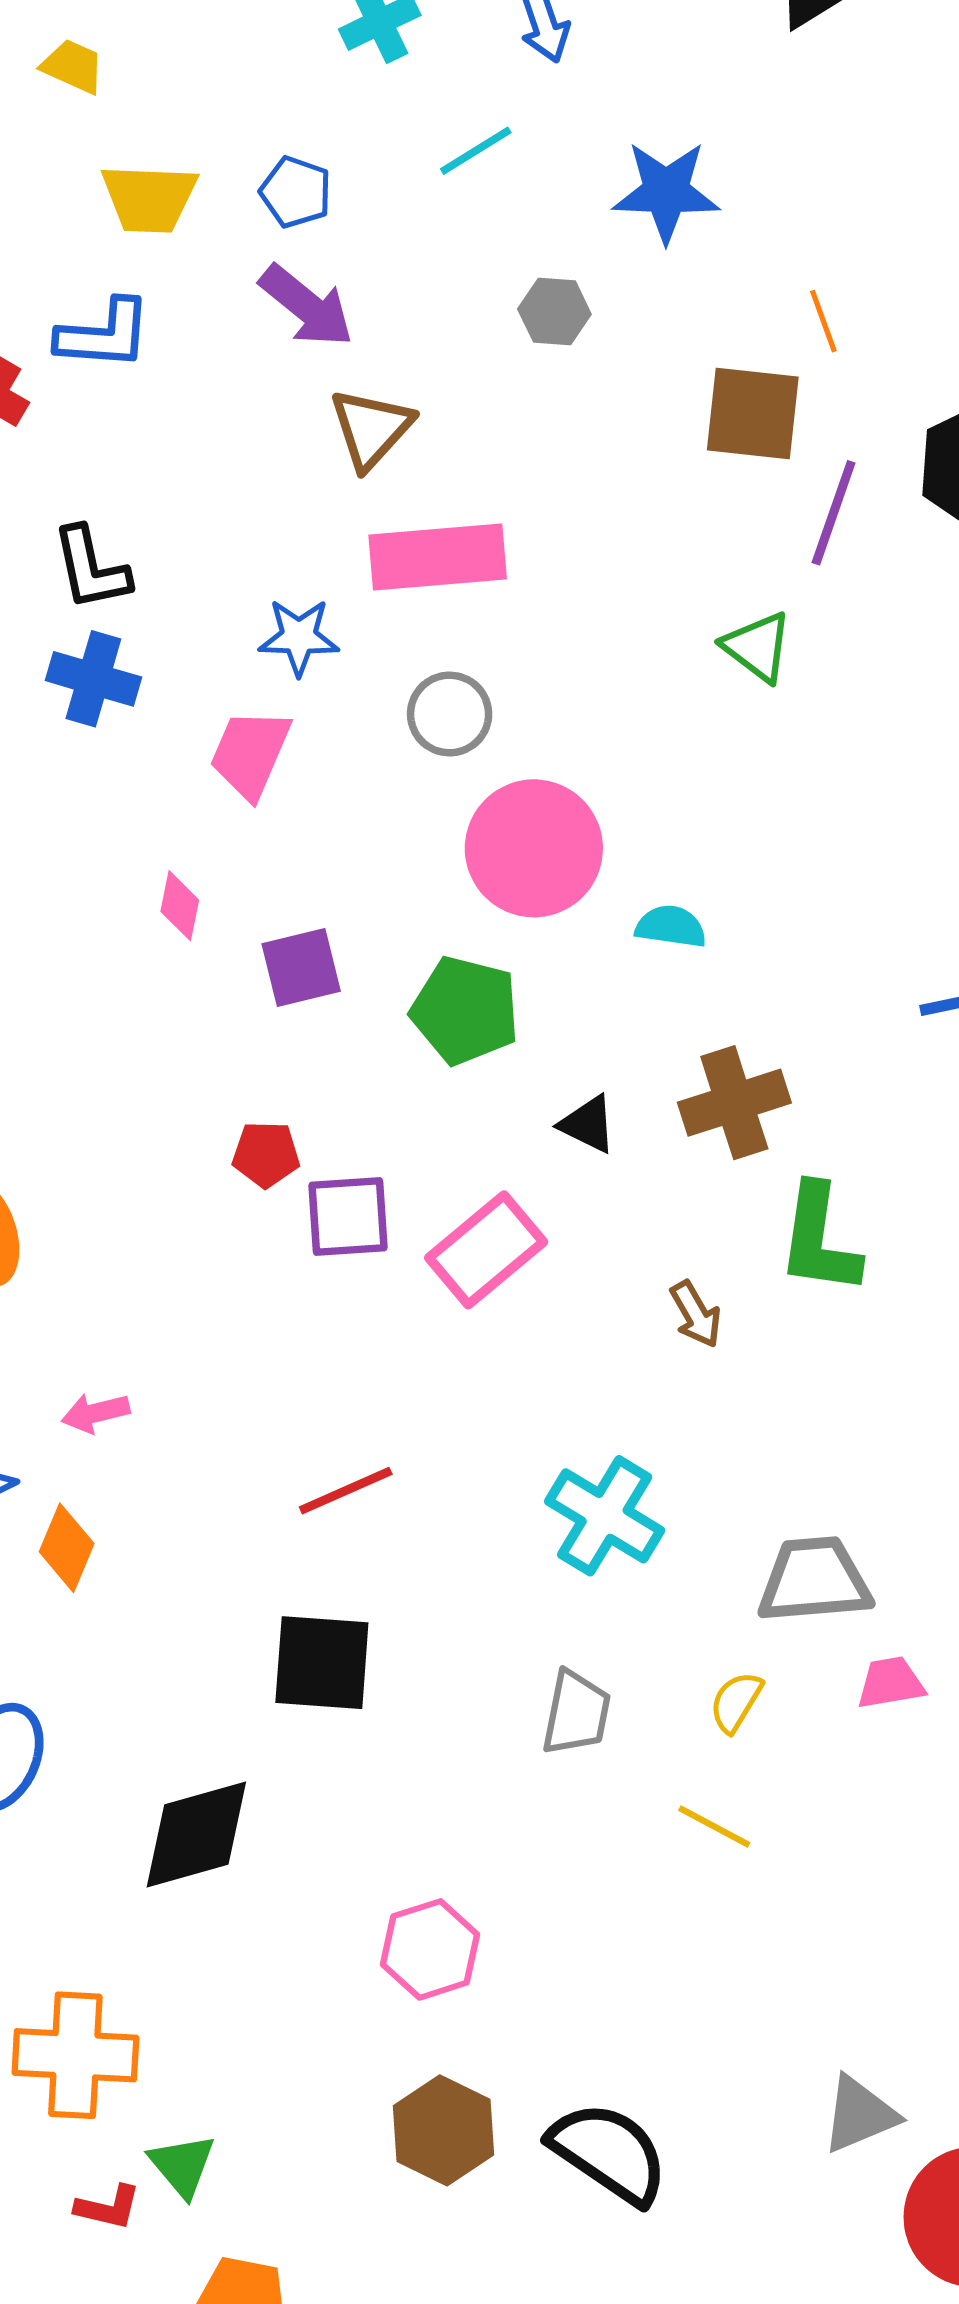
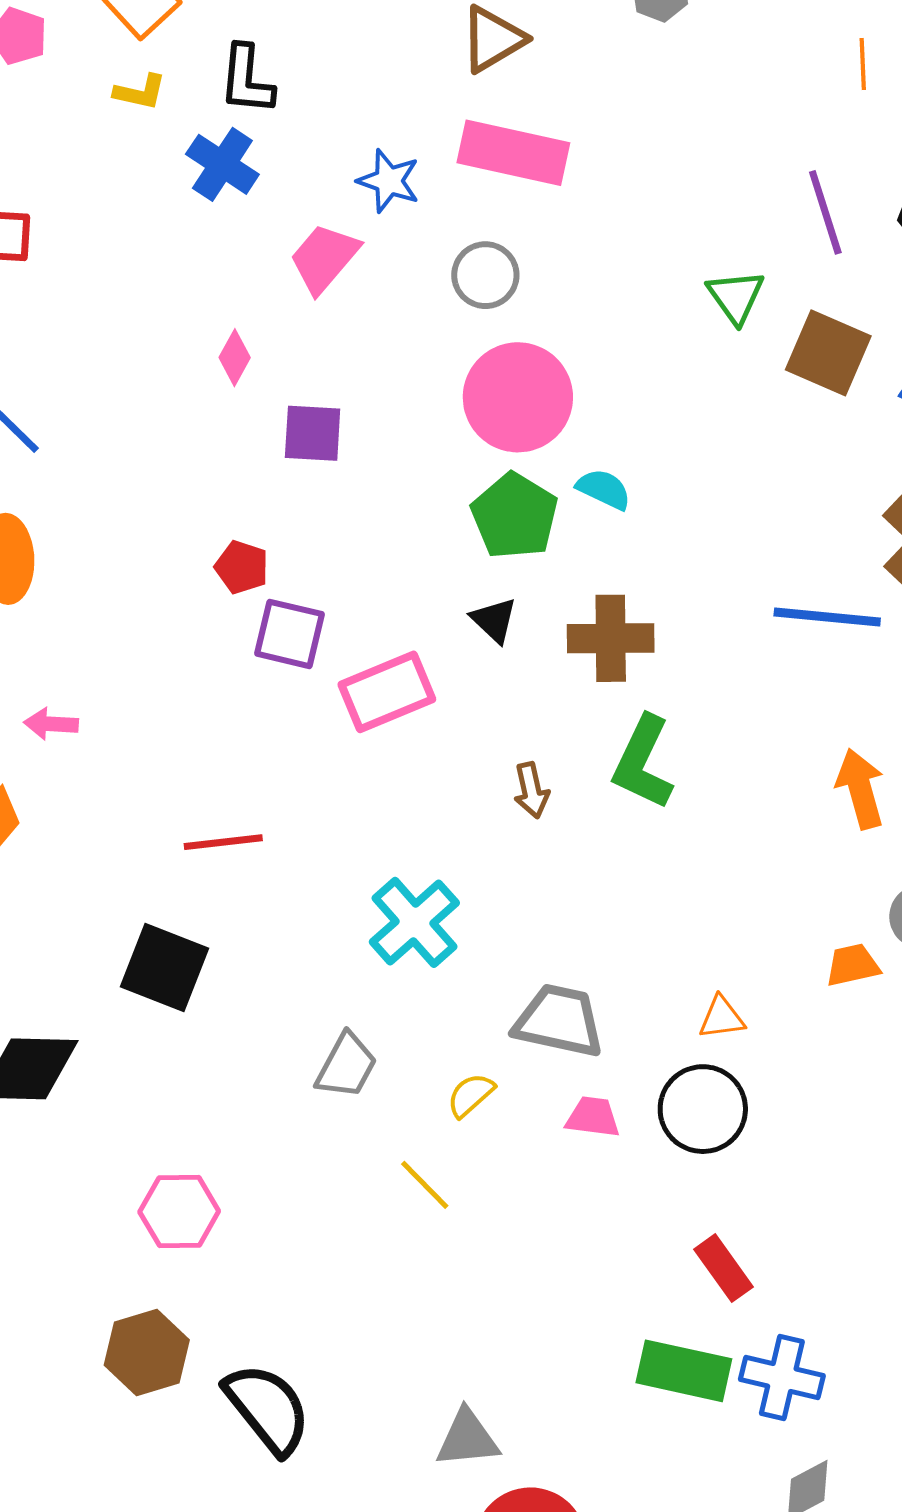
brown square: (753, 413) -> (828, 353), moved
purple line: (834, 513) -> (825, 212), turned -54
green pentagon: (465, 1010) -> (515, 516), moved

